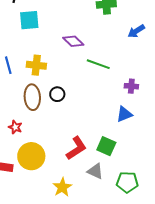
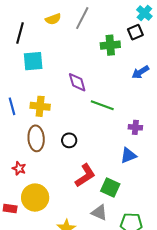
purple diamond: (73, 41) -> (77, 82), turned 30
black circle: (57, 94) -> (69, 140), moved
red L-shape: (76, 148) -> (85, 175), moved

